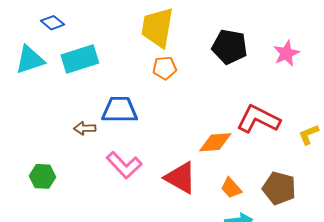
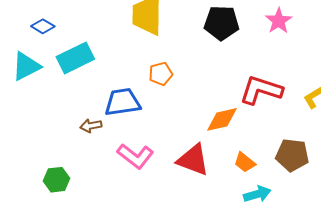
orange pentagon: (165, 68) -> (161, 74), moved

